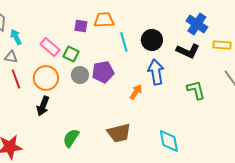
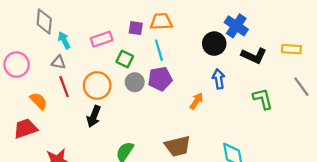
blue cross: (197, 24) -> (236, 26), moved
cyan line: (124, 42) -> (159, 50), moved
pink rectangle: (50, 47) -> (102, 39), moved, turned -60
blue arrow: (156, 72) -> (219, 79), size x0.7

